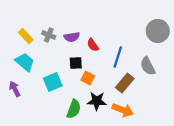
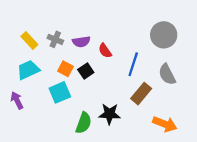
gray circle: (158, 31) -> (164, 35), moved
cyan trapezoid: (25, 62) -> (28, 70), turned -65
black square: (76, 63) -> (86, 71), turned -32
orange square: (88, 78) -> (65, 69), moved
orange arrow: (123, 110) -> (165, 124), moved

